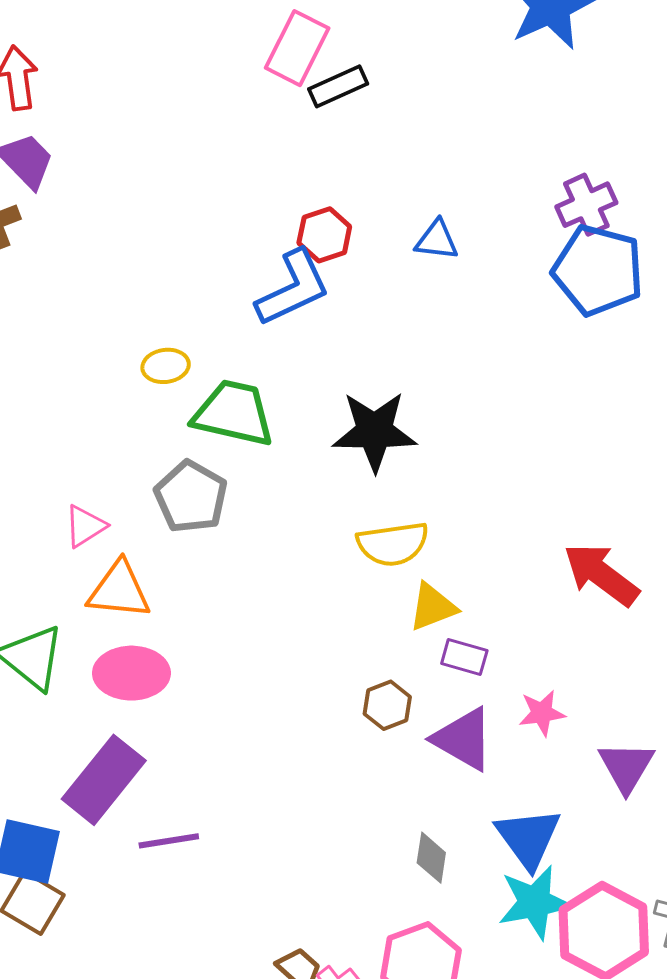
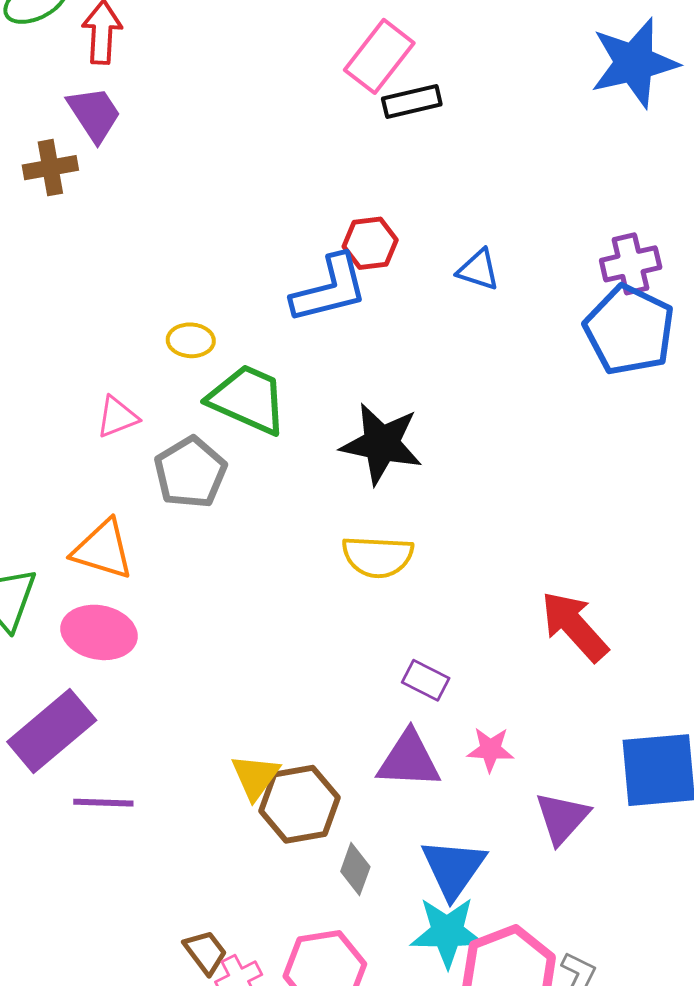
pink triangle: (85, 526) -> (117, 417), moved
yellow triangle: (433, 607) -> (255, 777), moved, turned -44
brown hexagon: (387, 705) -> (299, 804), moved, size x1.6
purple triangle: (463, 739) -> (409, 760), turned -38

